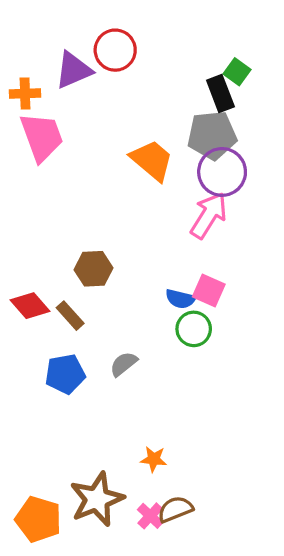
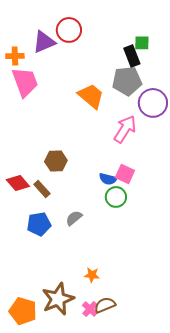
green square: (237, 72) -> (142, 43), turned -35
purple circle: (222, 172) -> (153, 103), moved

